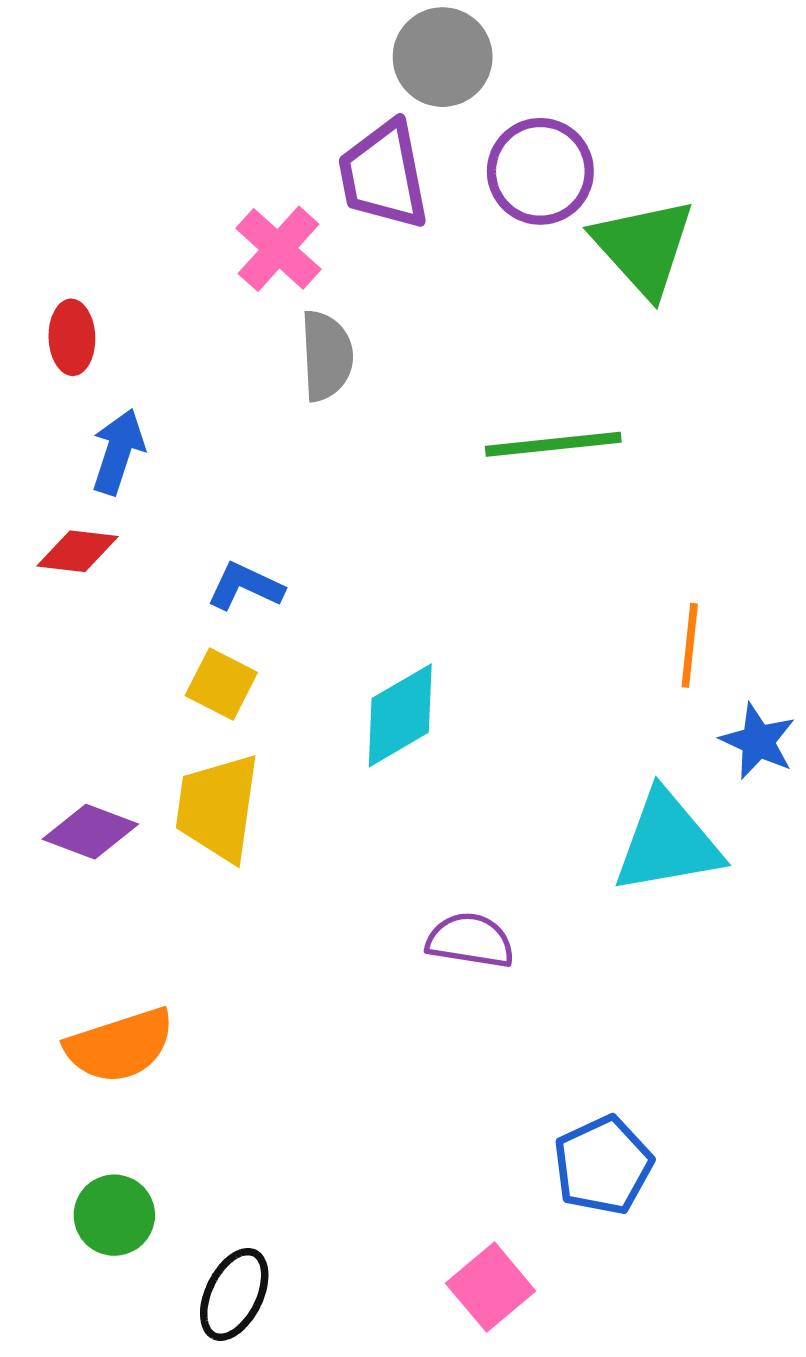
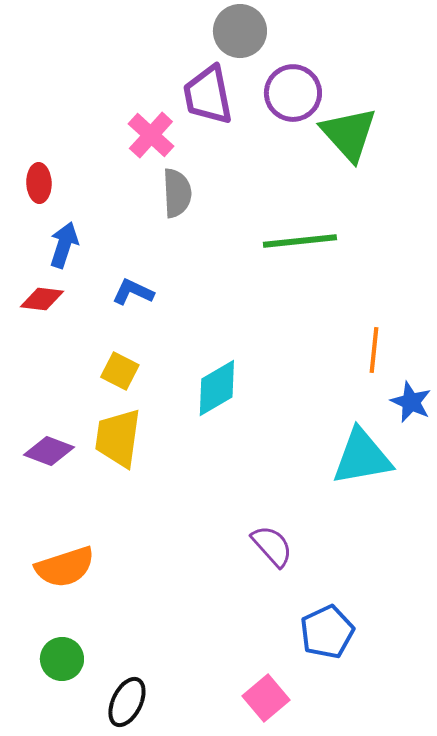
blue L-shape: (245, 586) -> (133, 292), moved
purple semicircle: (470, 940) -> (272, 546), moved, turned 39

